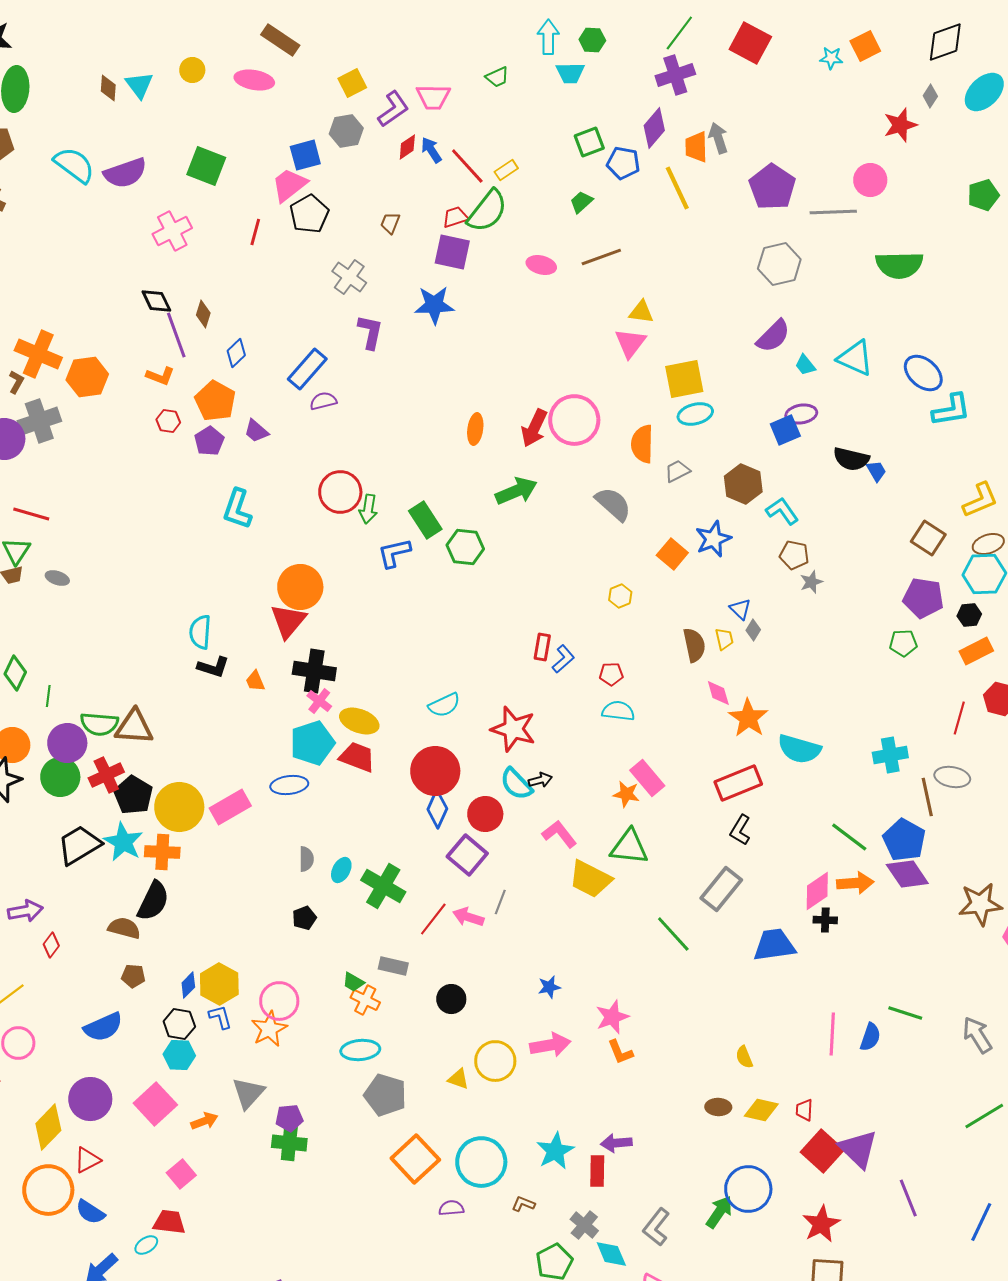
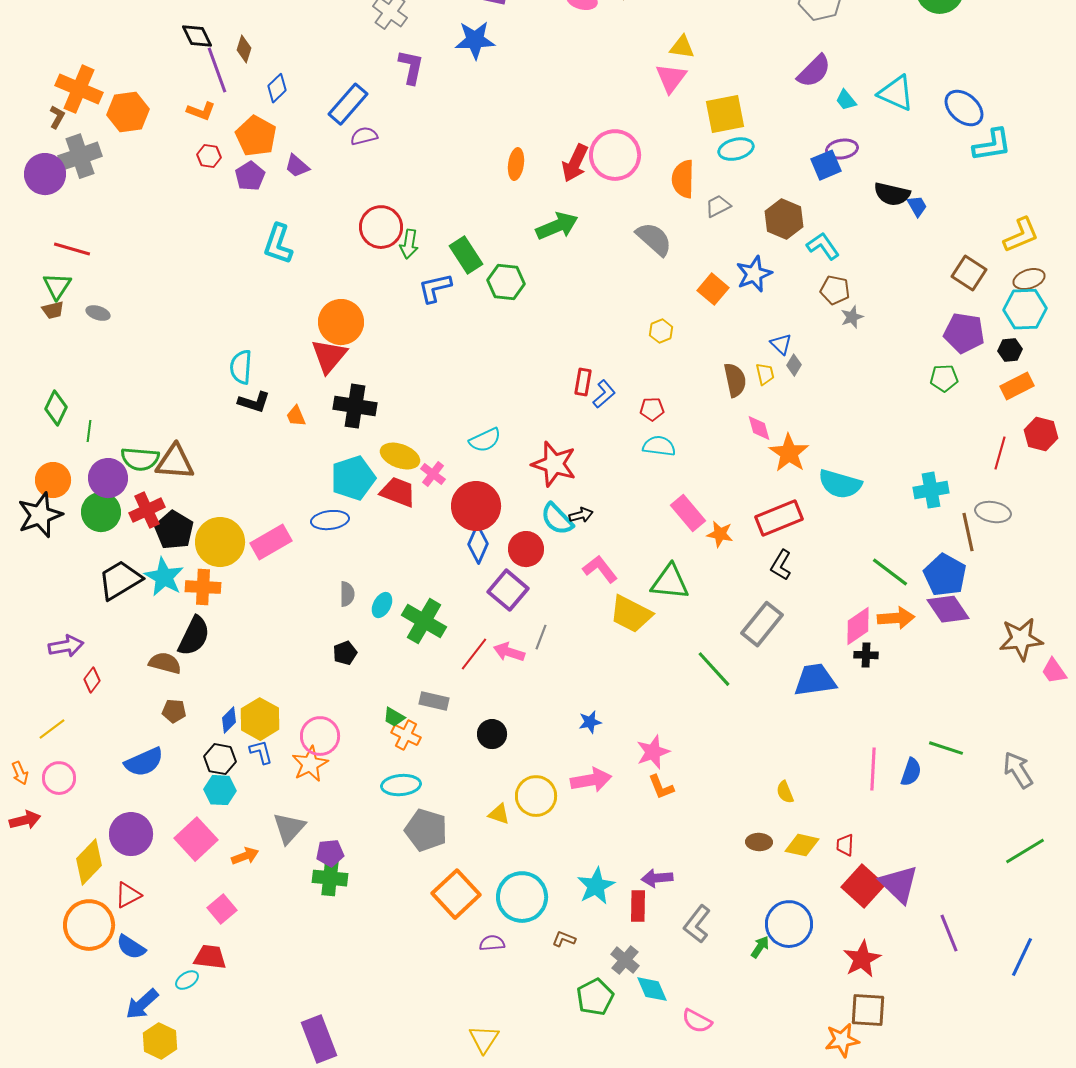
pink cross: (319, 701) -> (433, 474), moved
orange star: (626, 794) -> (720, 534), moved
green arrow: (719, 1212) -> (760, 947), size x0.7
gray L-shape: (656, 1227) -> (697, 924), moved

